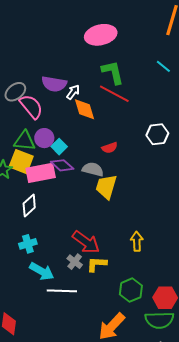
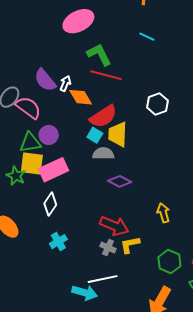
purple semicircle: (54, 84) -> (45, 80), turned 55
cyan square: (59, 147) -> (95, 135), moved
red semicircle: (110, 148) -> (103, 116), moved, size x1.8
purple diamond: (62, 165) -> (120, 181), moved
yellow trapezoid: (106, 187) -> (118, 134), moved
cyan arrow: (42, 271) -> (85, 293), moved

